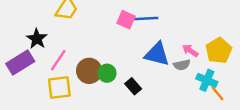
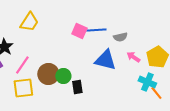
gray semicircle: (182, 65) -> (120, 37), moved
black rectangle: (133, 86) -> (77, 87), moved, turned 32

